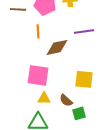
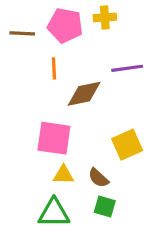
yellow square: (84, 79) -> (127, 145), turned -30
green square: (79, 113) -> (105, 207), moved, turned 32

